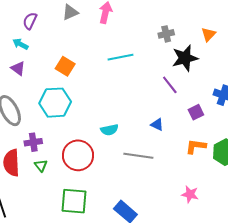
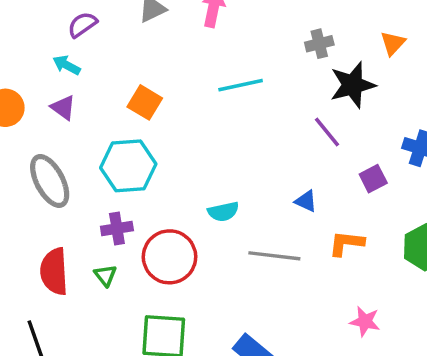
purple semicircle: (30, 21) -> (82, 25), turned 30
purple cross: (33, 142) -> (117, 228), moved
orange L-shape: (196, 146) -> (346, 243), moved

